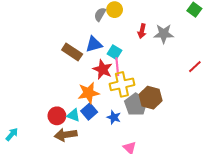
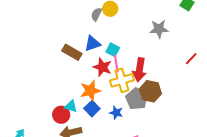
red arrow: (142, 31) -> (140, 70), moved, size x1.6
cyan triangle: (73, 115) -> (71, 106), moved

